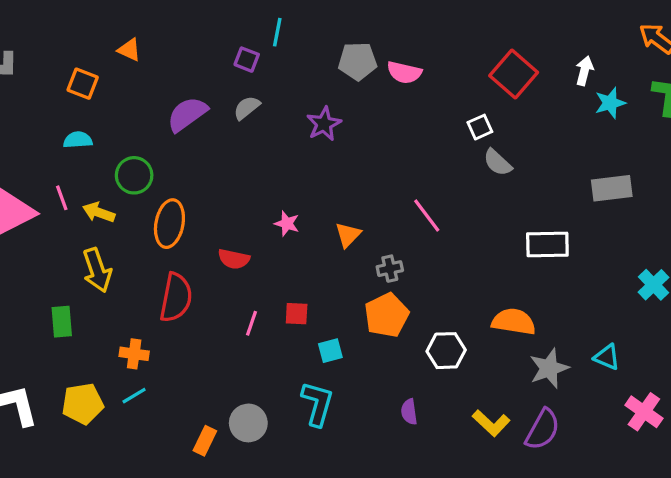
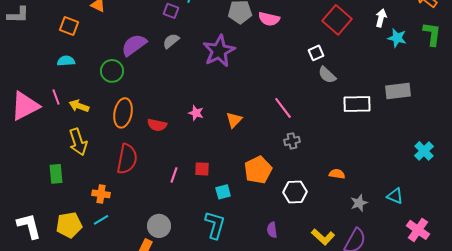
cyan star: (610, 103) -> (397, 38), turned 30
purple star: (324, 124) -> (219, 51), size x1.5
green circle: (134, 175) -> (112, 71), moved
white rectangle: (547, 244) -> (357, 104), moved
red semicircle: (234, 259) -> (157, 125), moved
gray cross: (390, 269) -> (292, 141), moved
orange semicircle: (514, 322) -> (337, 174), size x0.6
gray star: (549, 368) -> (359, 203), size x0.7
gray circle: (248, 423) -> (159, 226), moved

